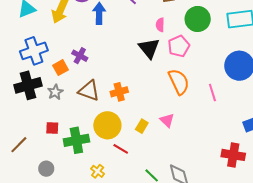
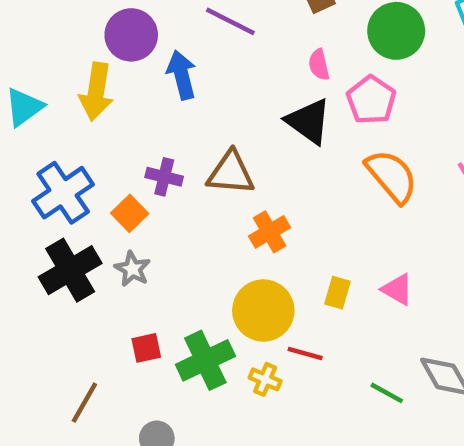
brown triangle: (89, 91) -> (231, 173), moved
pink triangle: (167, 120) -> (397, 289), moved
yellow cross: (98, 171) -> (265, 379), moved

